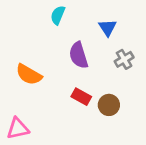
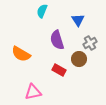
brown circle: (109, 105) -> (79, 59), moved
pink triangle: (18, 128) -> (33, 92), moved

